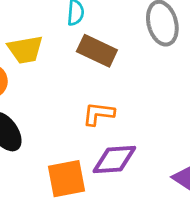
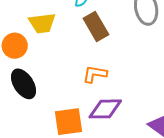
brown rectangle: (97, 51) -> (96, 26), turned 32

